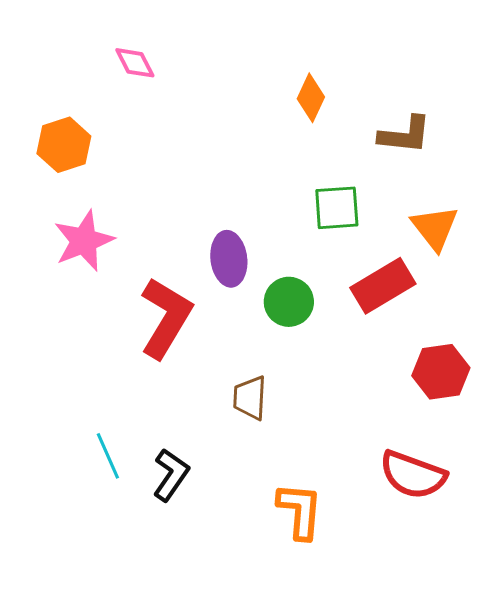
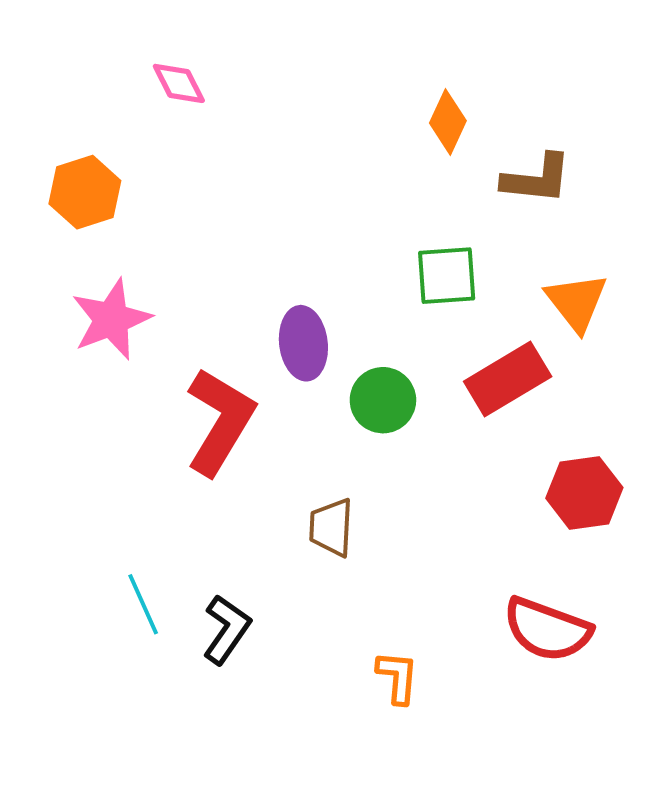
orange diamond: (311, 98) -> (448, 122), moved
orange L-shape: (300, 511) -> (398, 677), size x0.7

